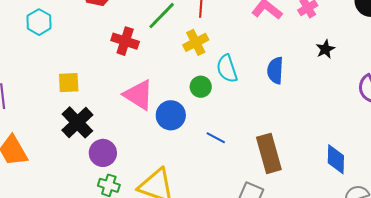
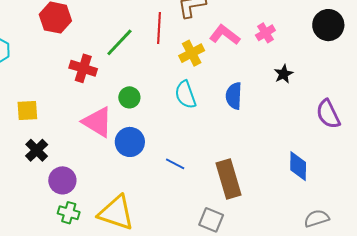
yellow cross: (196, 42) -> (192, 53), moved
green circle: (201, 87) -> (129, 97), moved
black cross: (77, 122) -> (37, 150), size x0.7
blue diamond: (336, 159) -> (298, 166), moved

